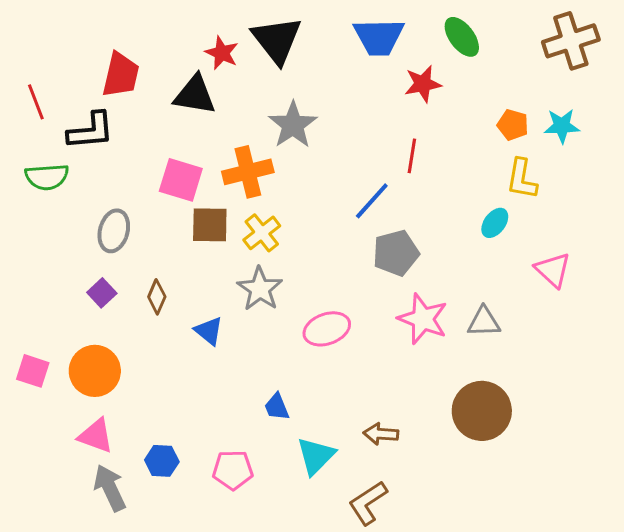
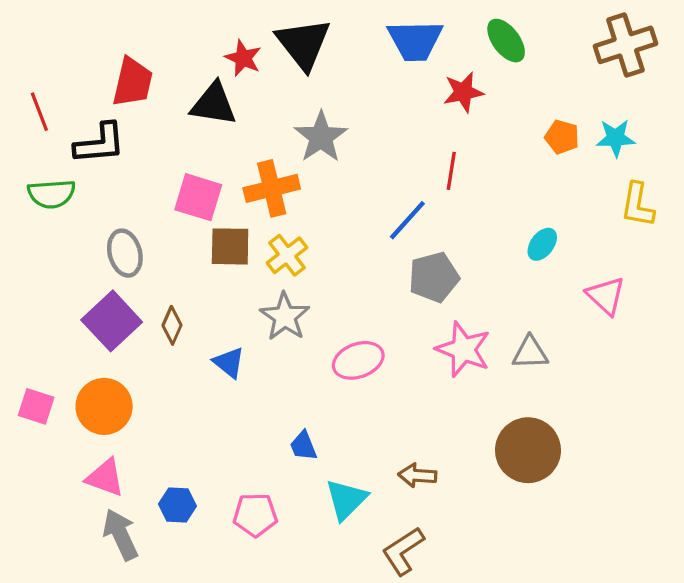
yellow L-shape: (522, 179) -> (638, 205), moved
gray ellipse: (114, 231) -> (125, 253), turned -30
purple square: (102, 293) -> (112, 321), size x1.8

